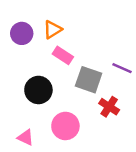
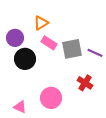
purple circle: (22, 33) -> (15, 38), moved
gray square: (89, 80) -> (72, 49), moved, turned -30
black circle: (38, 90) -> (25, 59), moved

